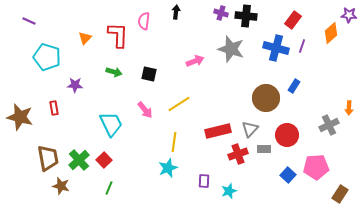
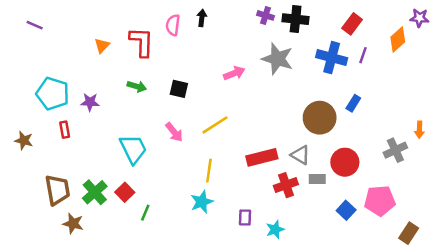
black arrow: (176, 12) -> (202, 18), moved
cyan pentagon: (47, 57) -> (53, 94), moved
brown star: (20, 117) -> (24, 141), size x0.6
gray triangle: (250, 129) -> (300, 155), turned -42
green line: (109, 188) -> (145, 213), moved

